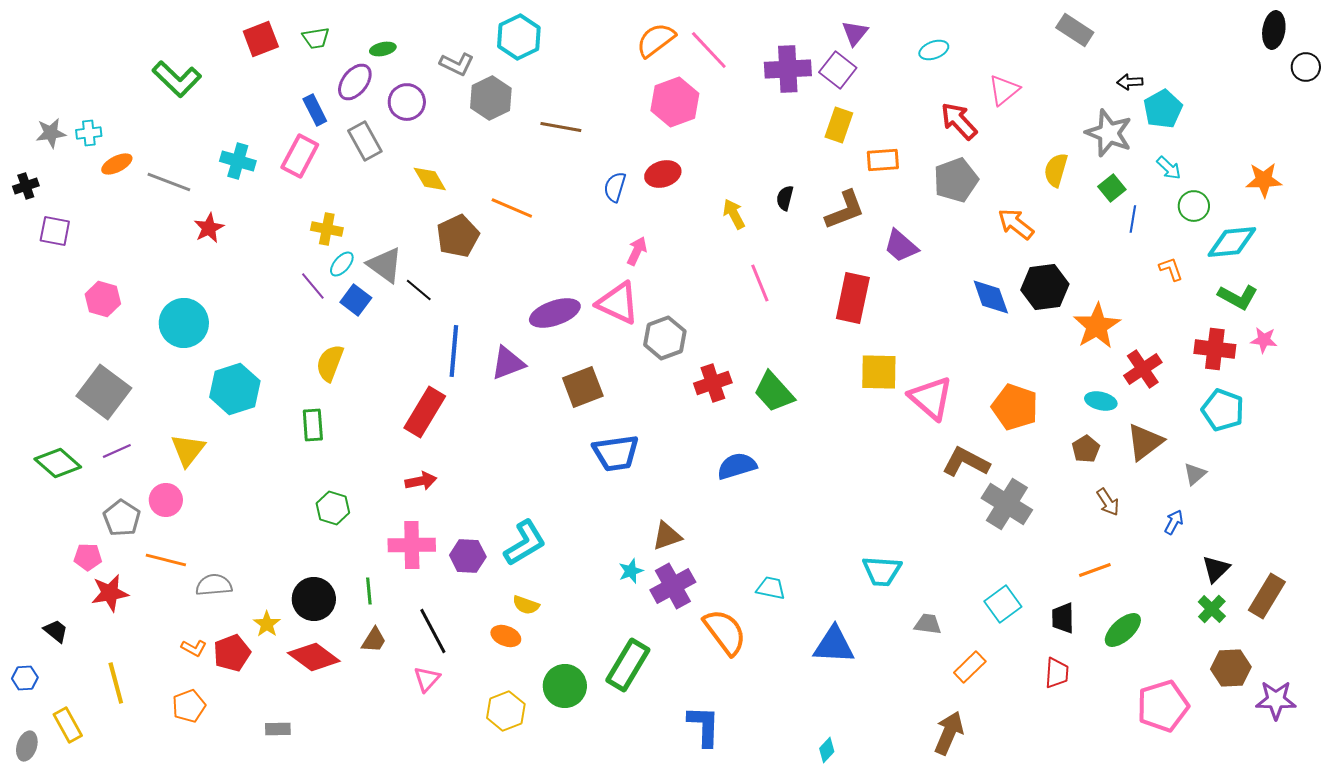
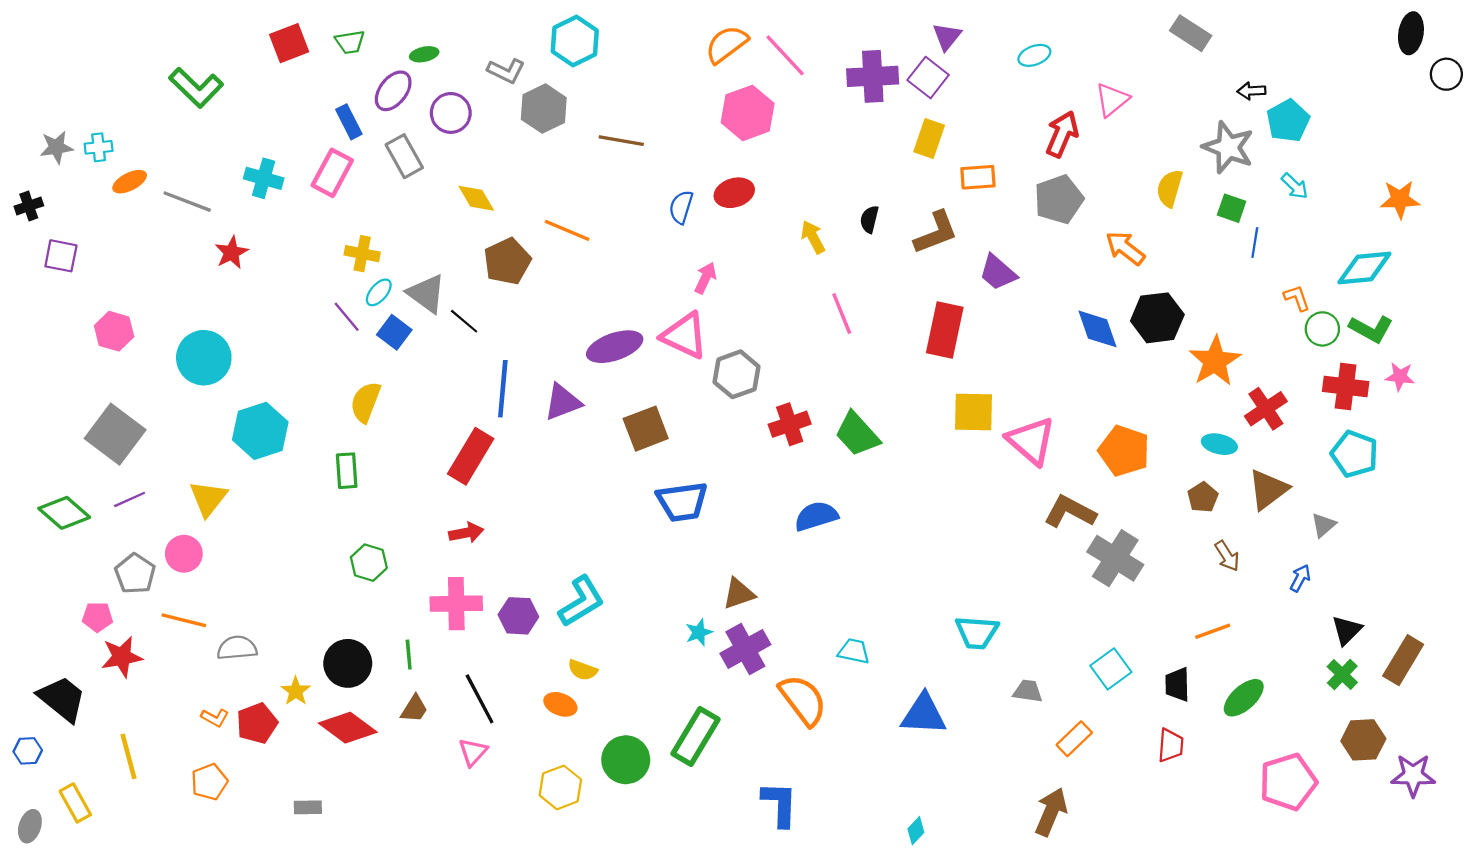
red arrow: (959, 121) -> (1062, 134), turned 66
green square: (1112, 188) -> (1232, 208), turned -32
green circle: (1194, 206) -> (1322, 329), moved
black trapezoid: (56, 631) -> (62, 699), size x1.8

